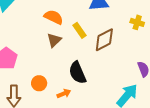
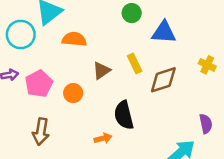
orange semicircle: (54, 17) -> (74, 39), moved, turned -30
orange circle: (39, 83) -> (73, 93), moved

